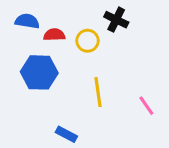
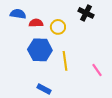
black cross: (116, 20) -> (86, 13), moved
blue hexagon: (39, 72) -> (40, 50), moved

